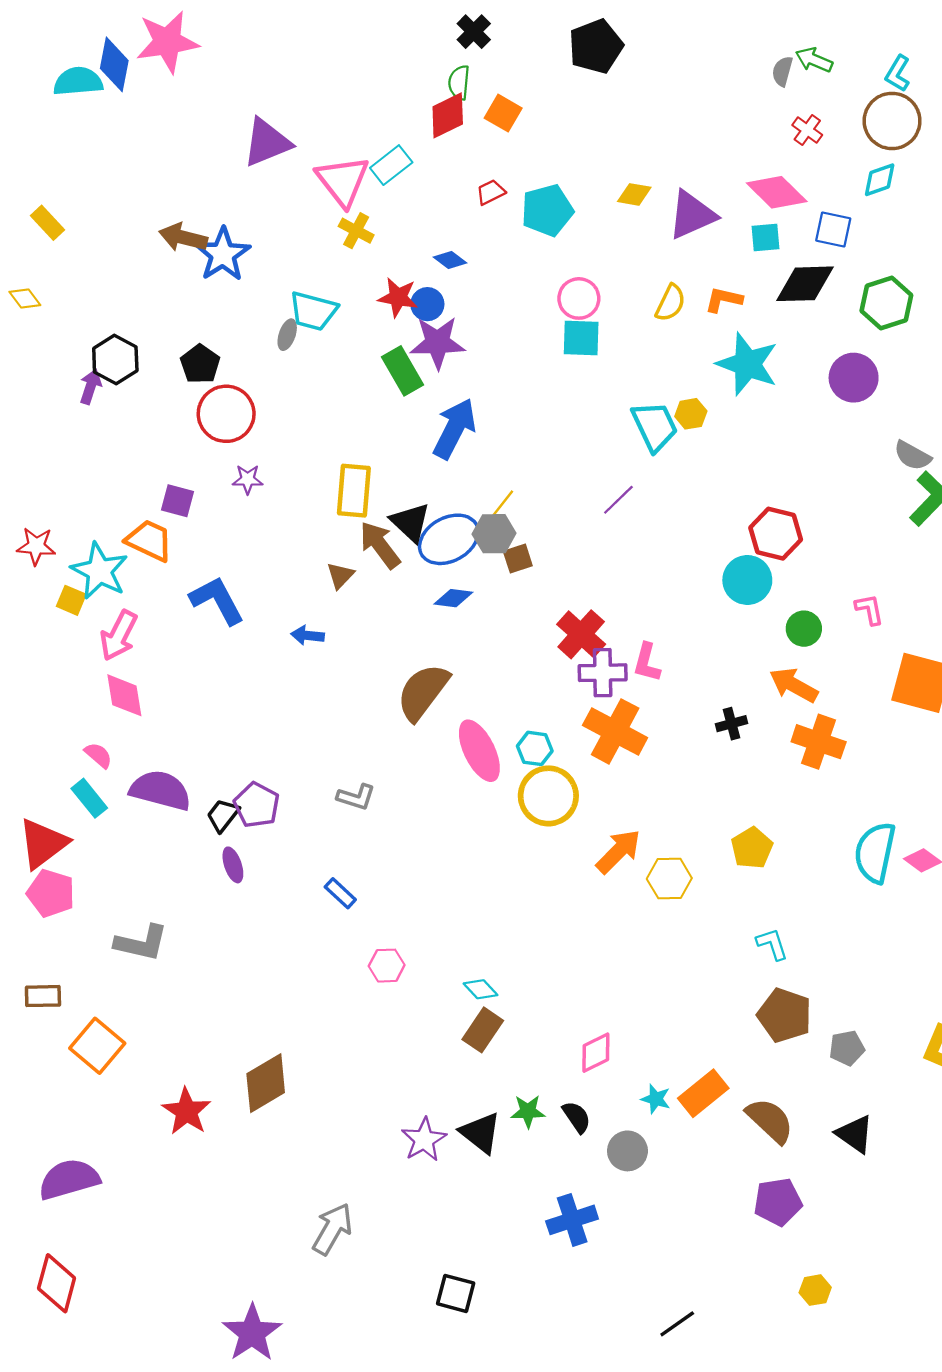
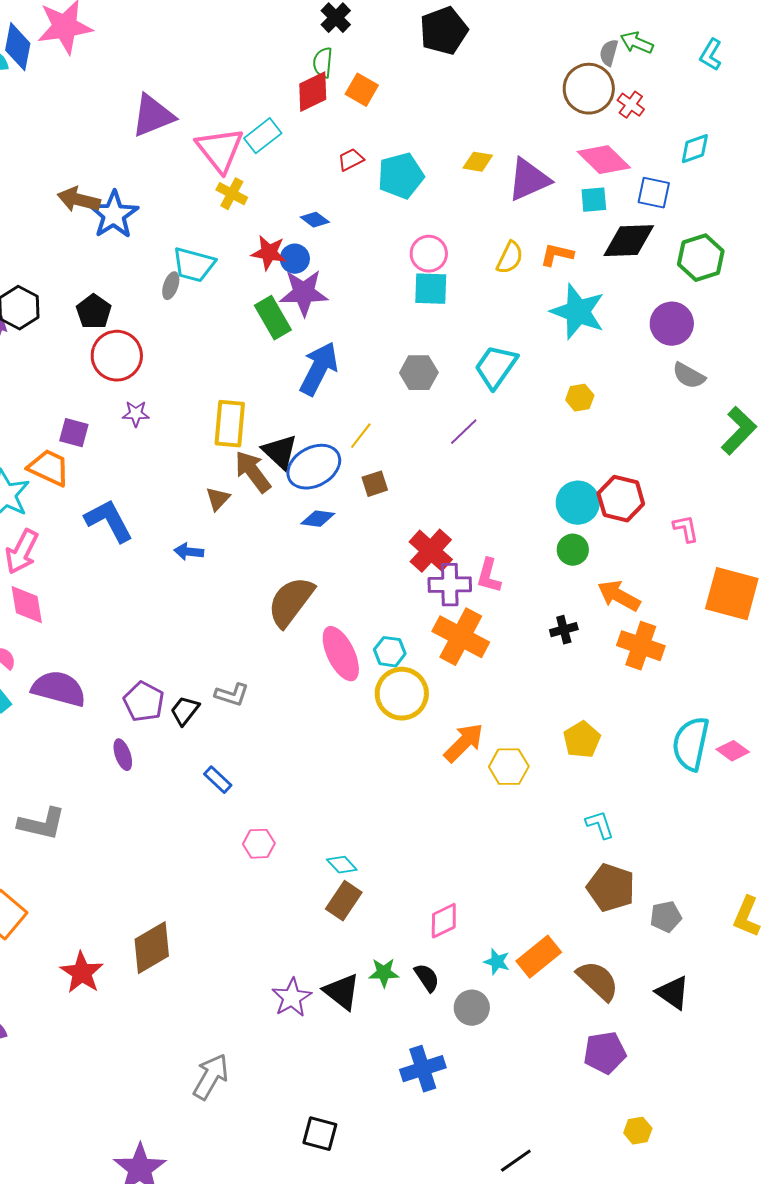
brown circle: (892, 121) -> (589, 89), moved
yellow hexagon: (691, 414) -> (580, 398), moved
cyan trapezoid: (655, 426) -> (496, 367), turned -120
gray semicircle: (912, 456) -> (689, 376), moved
gray hexagon: (494, 534) -> (419, 373), moved
red hexagon: (776, 534) -> (621, 499), moved
green circle: (804, 629) -> (573, 550), moved
black trapezoid: (223, 815) -> (185, 711), moved

